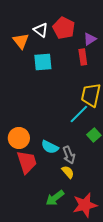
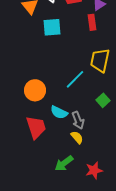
cyan line: (79, 114) -> (75, 79), moved
orange circle: (19, 138) -> (35, 90), moved
red star: (85, 205) -> (94, 170), size x0.7

